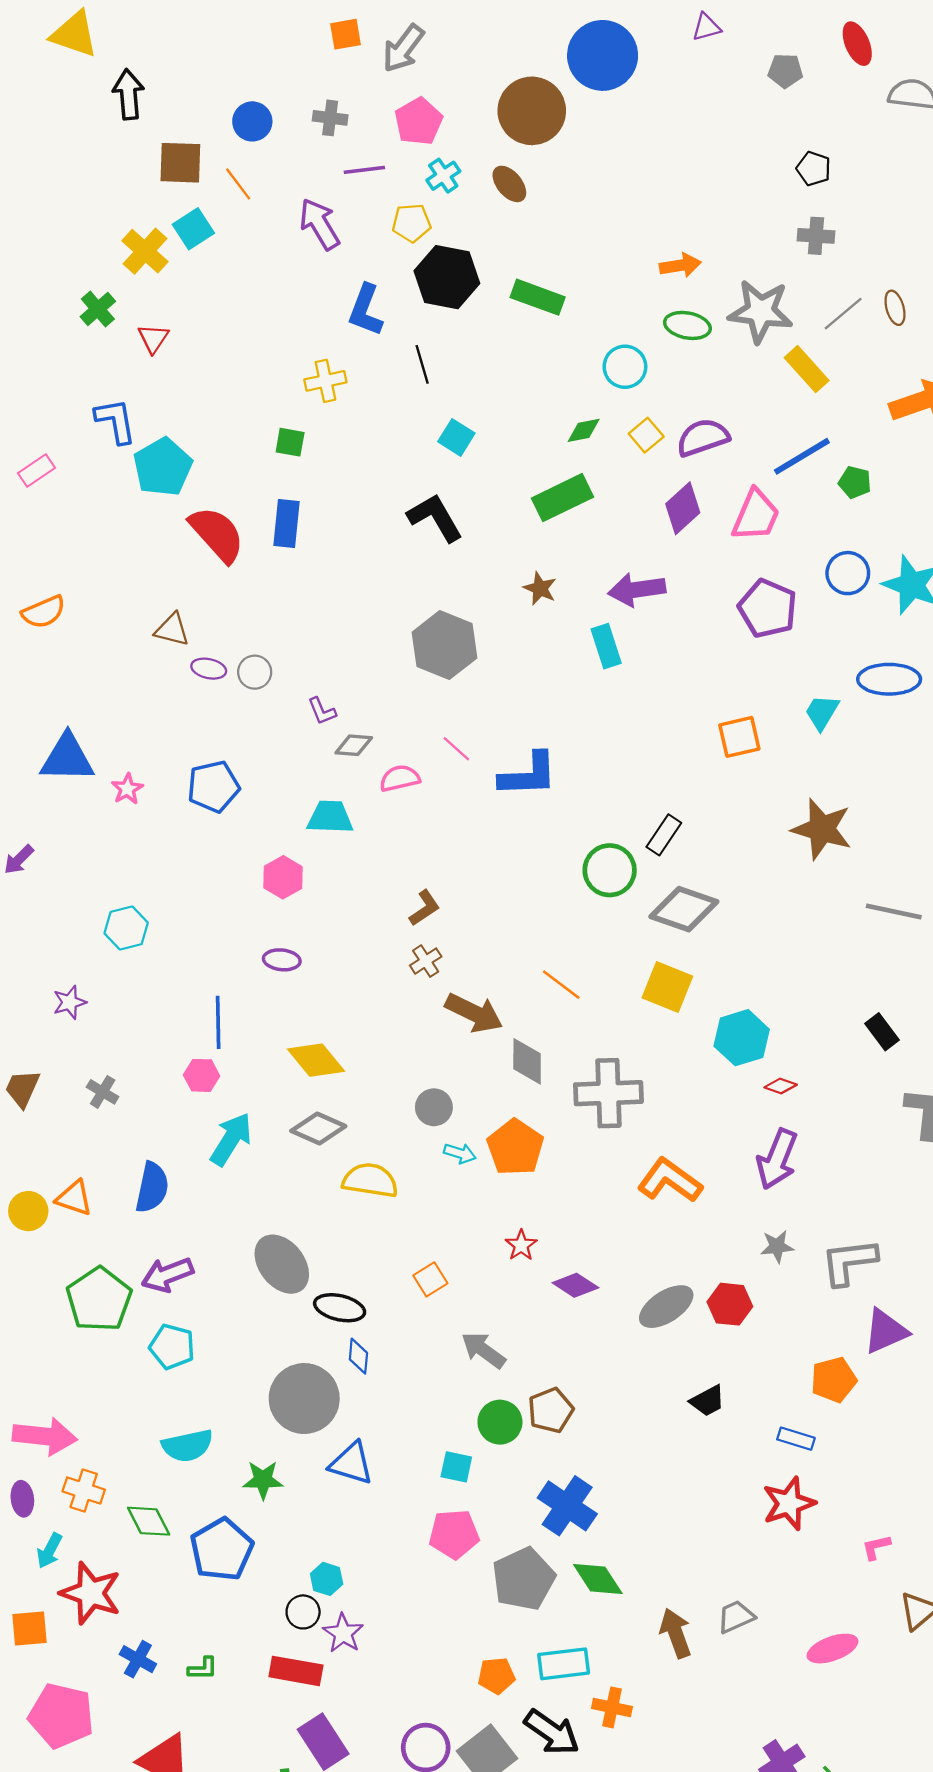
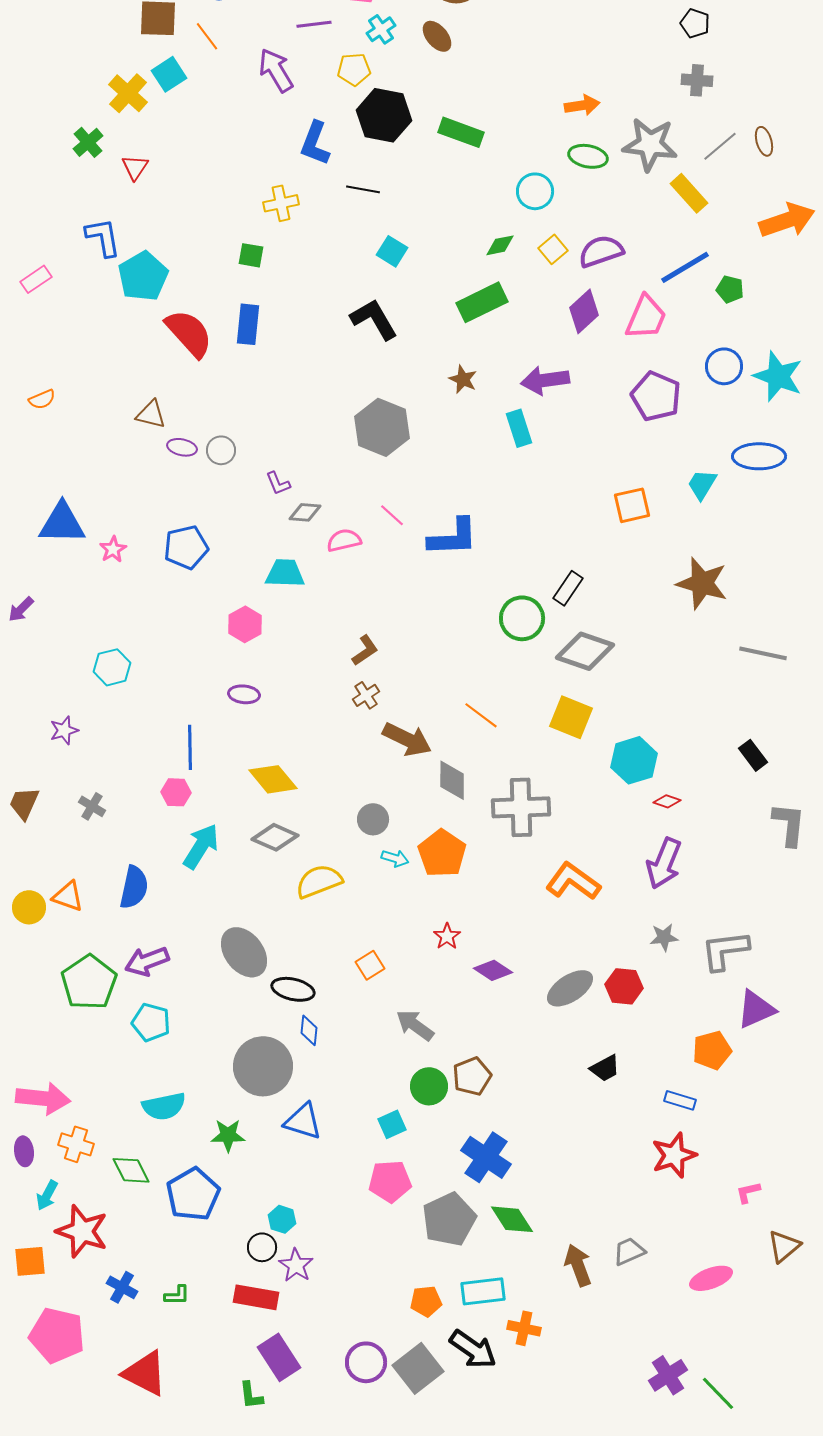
black line: (422, 364) -> (363, 189), turned -64
orange semicircle: (44, 612) -> (42, 399), size x0.7
yellow semicircle: (370, 1180) -> (319, 881), turned -30
cyan square: (456, 1467) -> (392, 1124), turned -36

